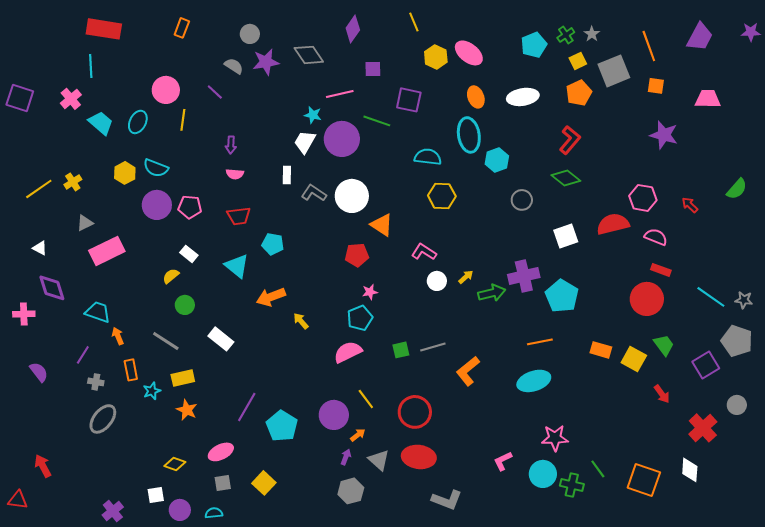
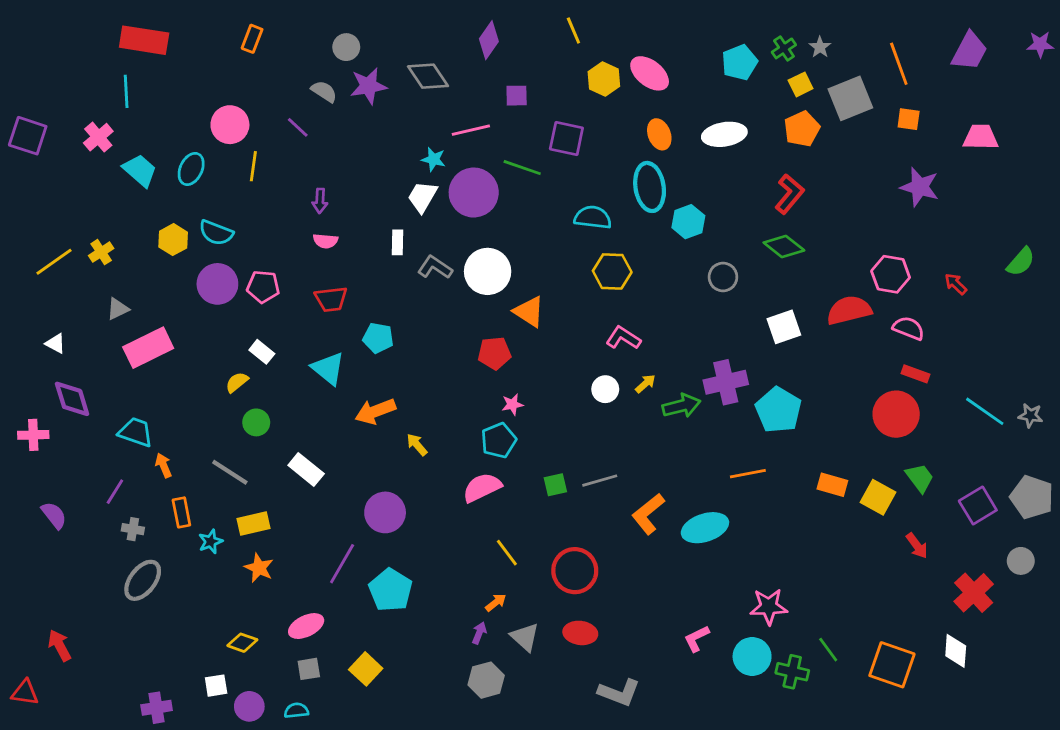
pink L-shape: (424, 252) -> (623, 338), moved
gray pentagon: (737, 341) -> (1032, 497), moved
cyan ellipse: (534, 381) -> (705, 528), moved
purple circle: (334, 415) -> (385, 512), moved
red ellipse: (419, 457) -> (580, 633), size x0.7
purple cross: (113, 511) -> (157, 708), turned 30

